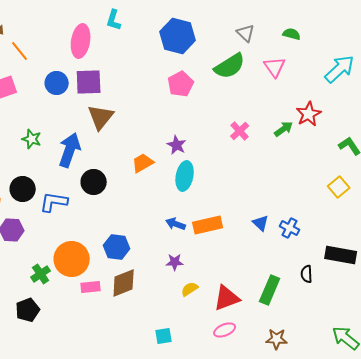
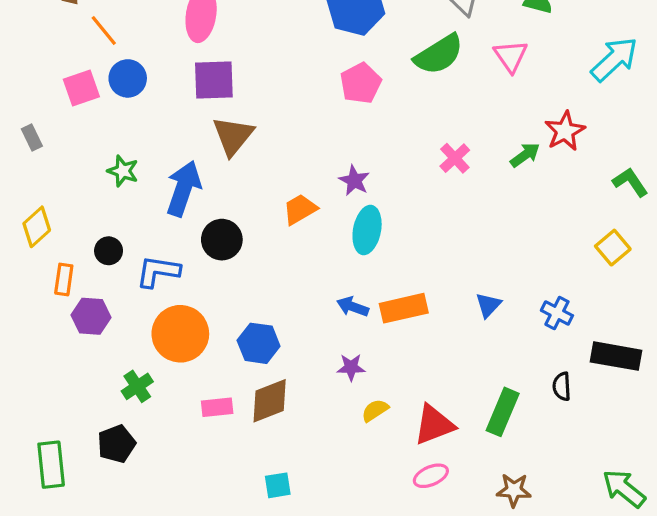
blue circle: (57, 83) -> (128, 78), moved
black circle: (23, 189) -> (109, 251), size x0.7
blue triangle: (261, 223) -> (488, 305), turned 30
blue cross: (290, 228) -> (557, 313), moved
orange circle: (72, 259) -> (180, 334), moved
cyan square: (164, 336) -> (278, 485), moved

